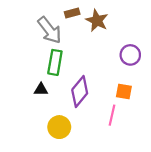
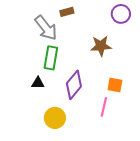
brown star: (97, 20) -> (101, 46), moved, turned -30
purple circle: (130, 55) -> (121, 14), moved

